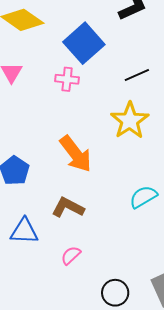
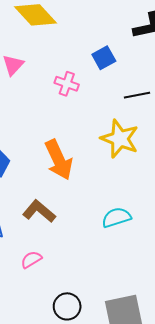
blue square: (84, 43) -> (104, 58), moved, size x0.6
yellow star: (130, 121) -> (120, 139), turned -30

